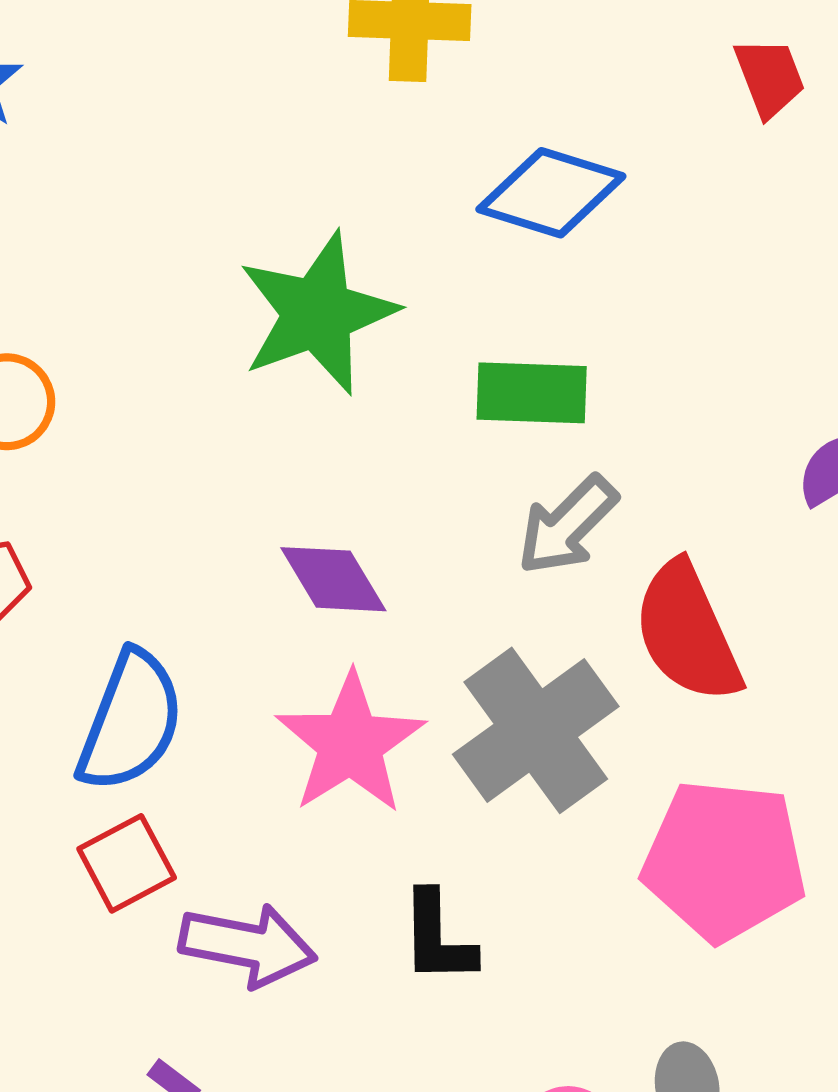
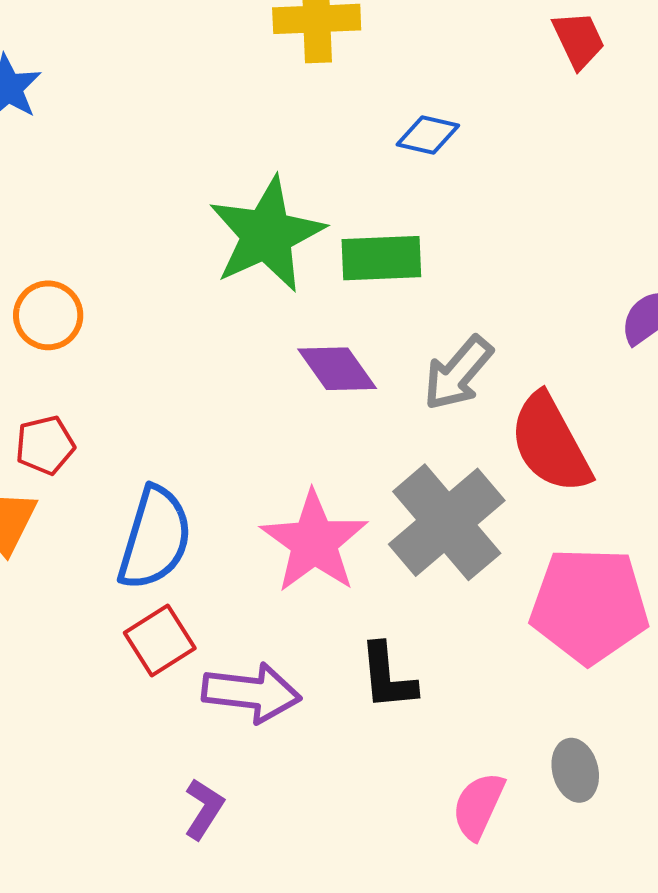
blue diamond: (551, 193) -> (428, 135), size x0.6
green rectangle: (532, 393) -> (381, 258), moved
purple diamond: (333, 579) -> (337, 369), moved

